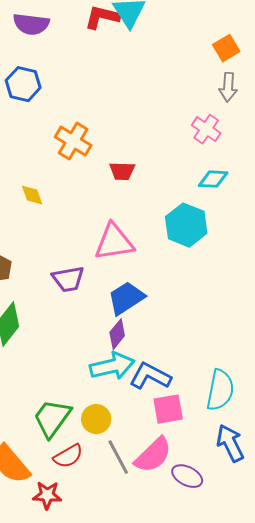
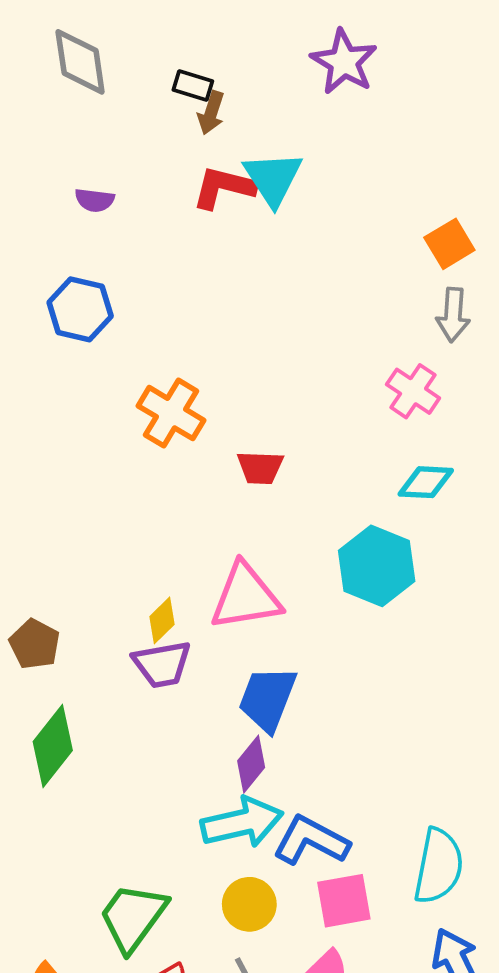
purple semicircle: (31, 24) -> (95, 200), size x0.6
yellow diamond: (32, 195) -> (162, 620), moved, turned 65
blue trapezoid: (126, 298) -> (267, 699), turned -36
yellow circle: (96, 419) -> (249, 904), moved

